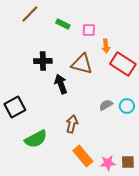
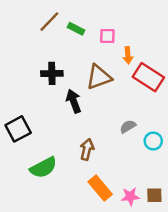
brown line: (30, 14) -> (49, 22), moved
brown triangle: (82, 64) -> (99, 77), turned -35
cyan circle: (127, 106) -> (153, 141), moved

